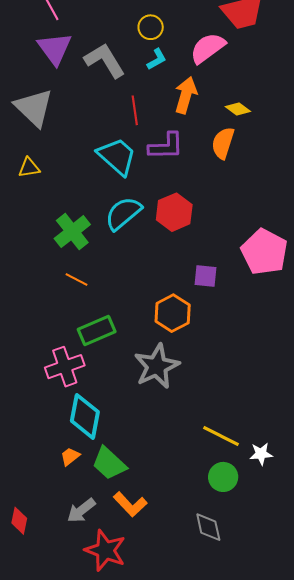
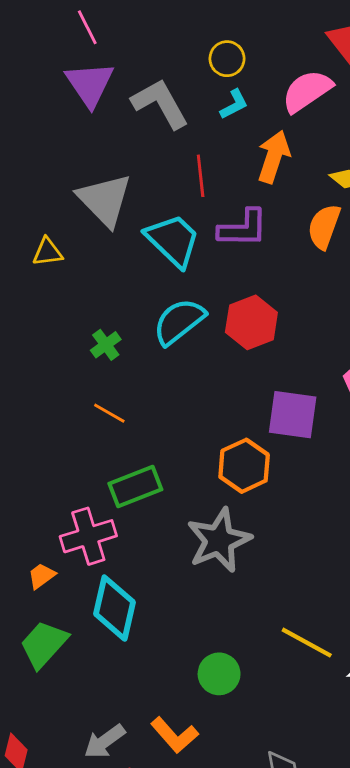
gray triangle: (34, 108) -> (105, 200), moved
green cross: (72, 232) -> (106, 345), size x0.6
purple square: (205, 276) -> (293, 415), size x1.5
orange trapezoid: (70, 457) -> (42, 576), moved
green trapezoid: (109, 463) -> (44, 644), moved, turned 87
green circle: (223, 477) -> (219, 674), moved

